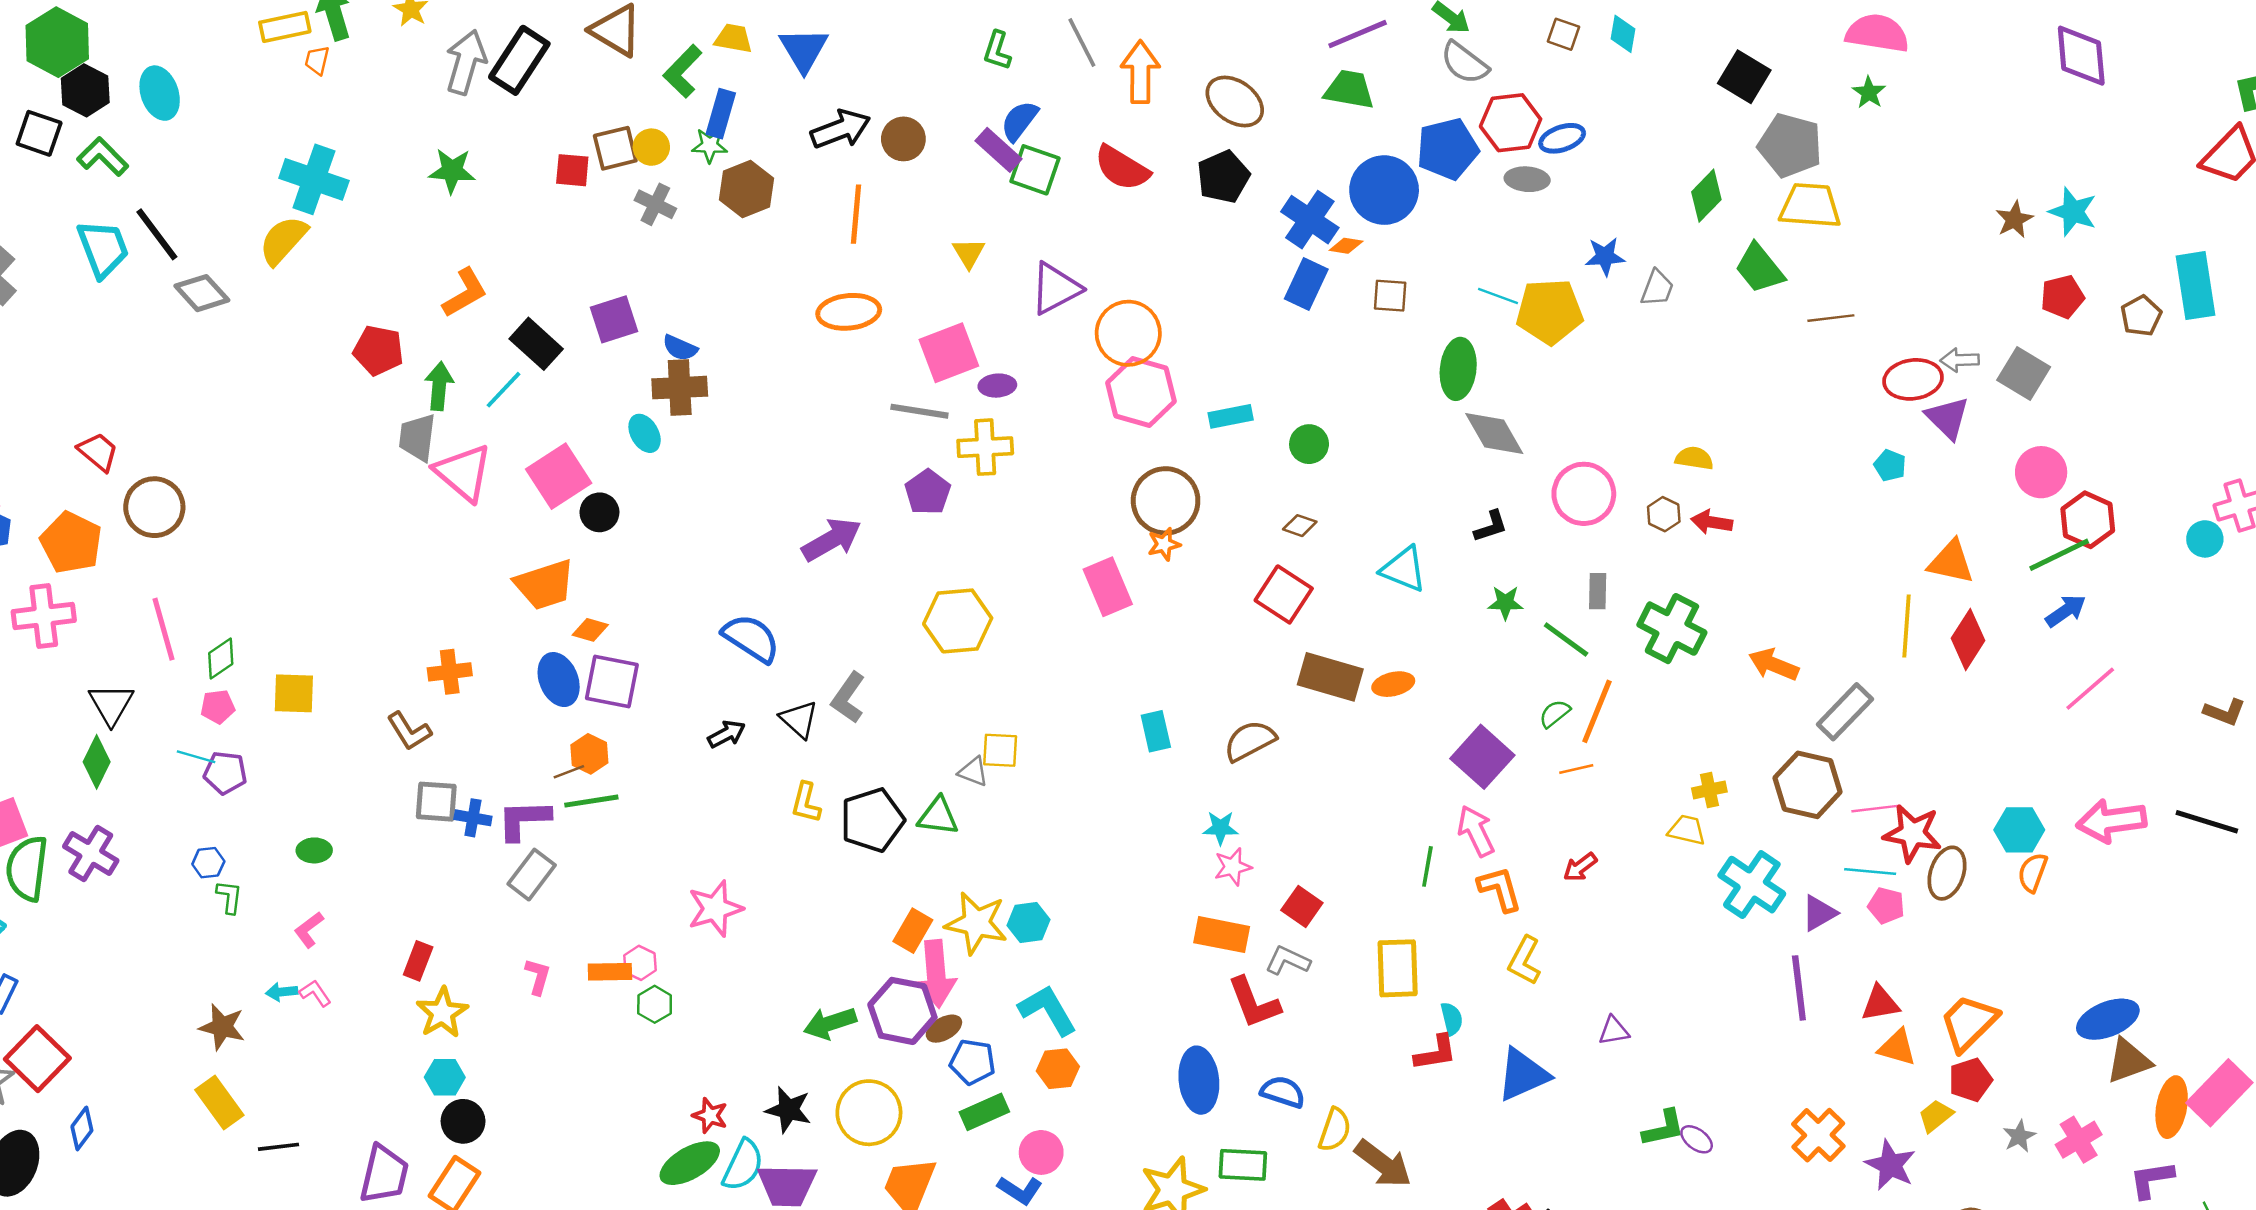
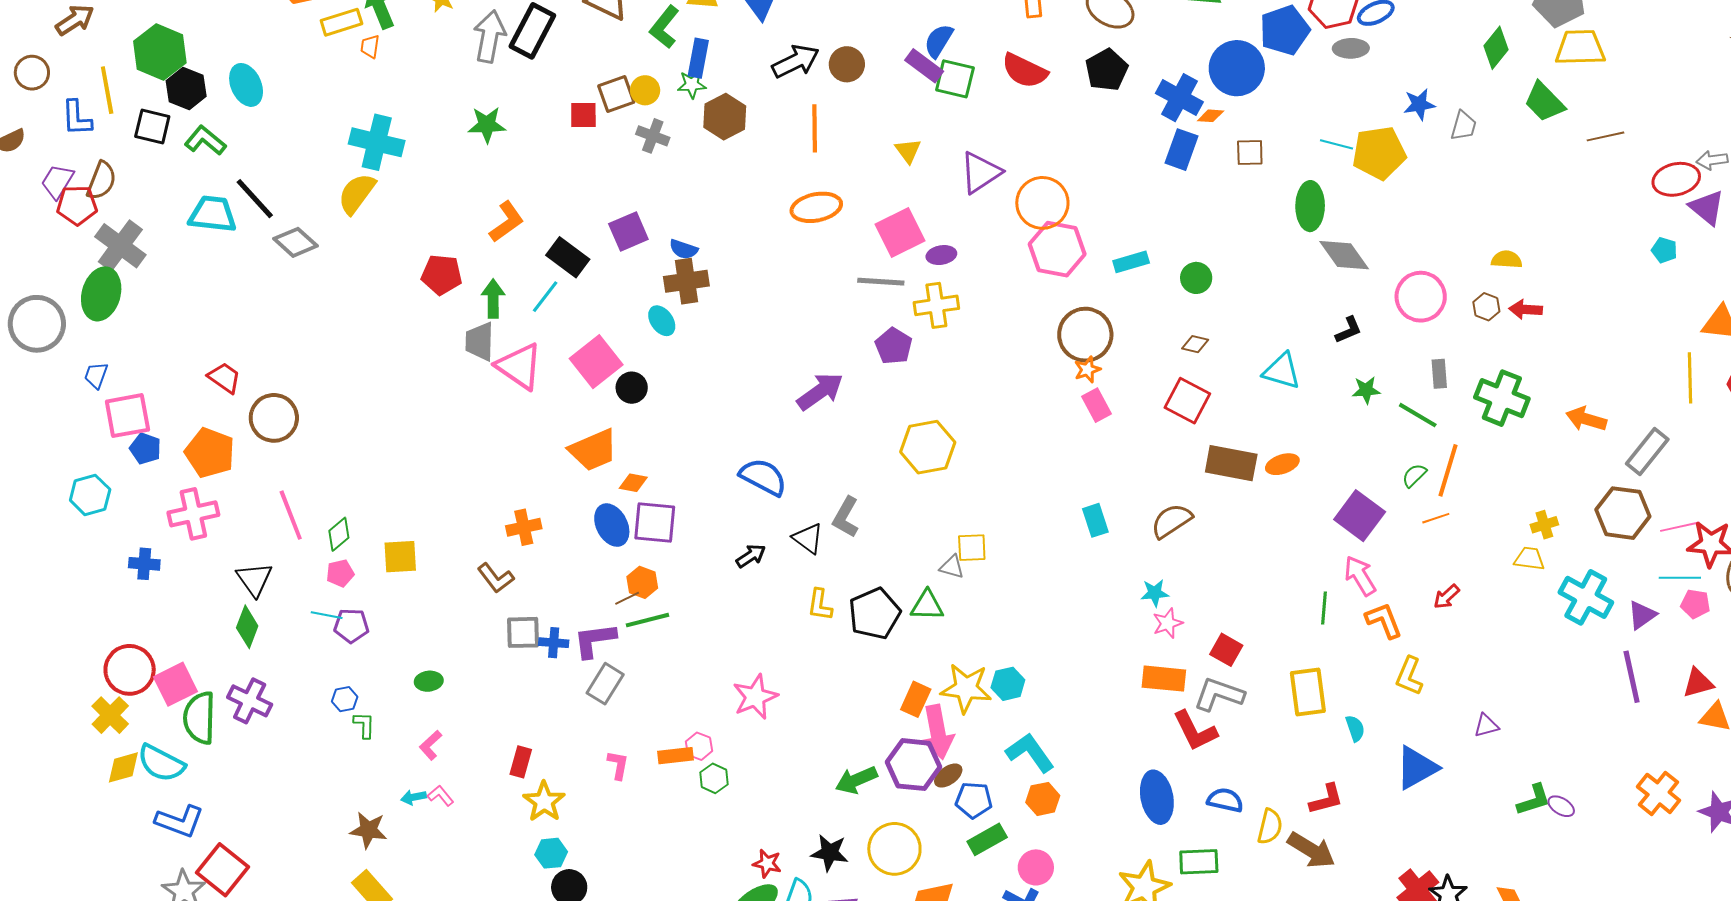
cyan trapezoid: (103, 249) -> (213, 214), turned -57
pink rectangle: (1108, 587) -> (1097, 405), moved, size x0.7
gray L-shape: (1288, 961) -> (1219, 694), size x1.4
red L-shape: (1436, 1053) -> (1326, 799), moved

